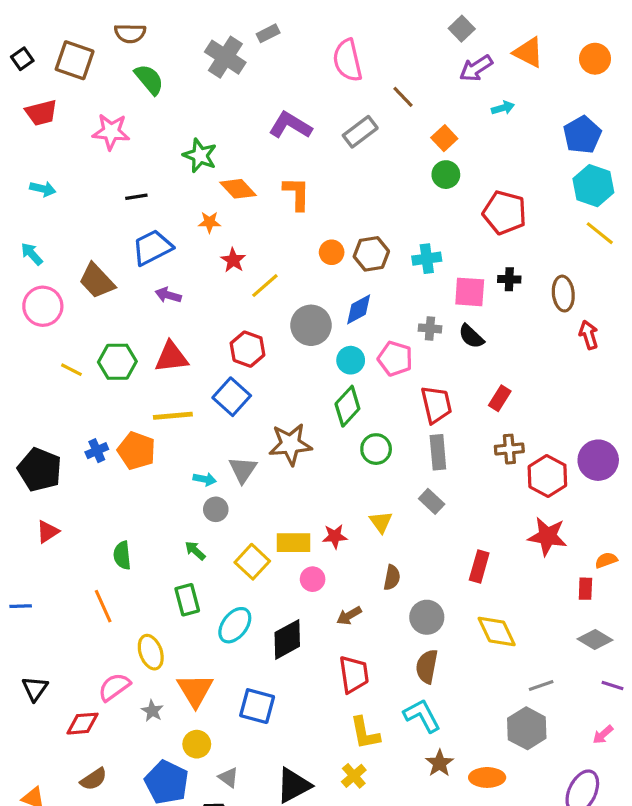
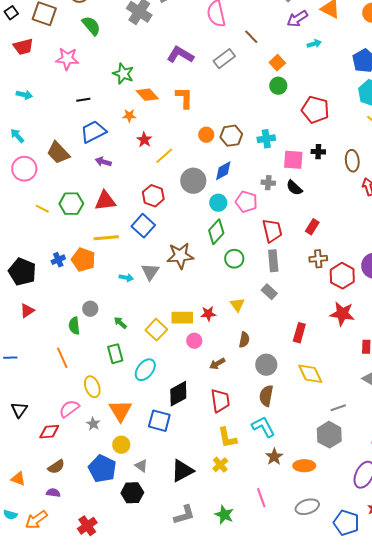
gray circle: (216, 509) -> (90, 309), moved
black diamond: (287, 639) -> (178, 394), moved

